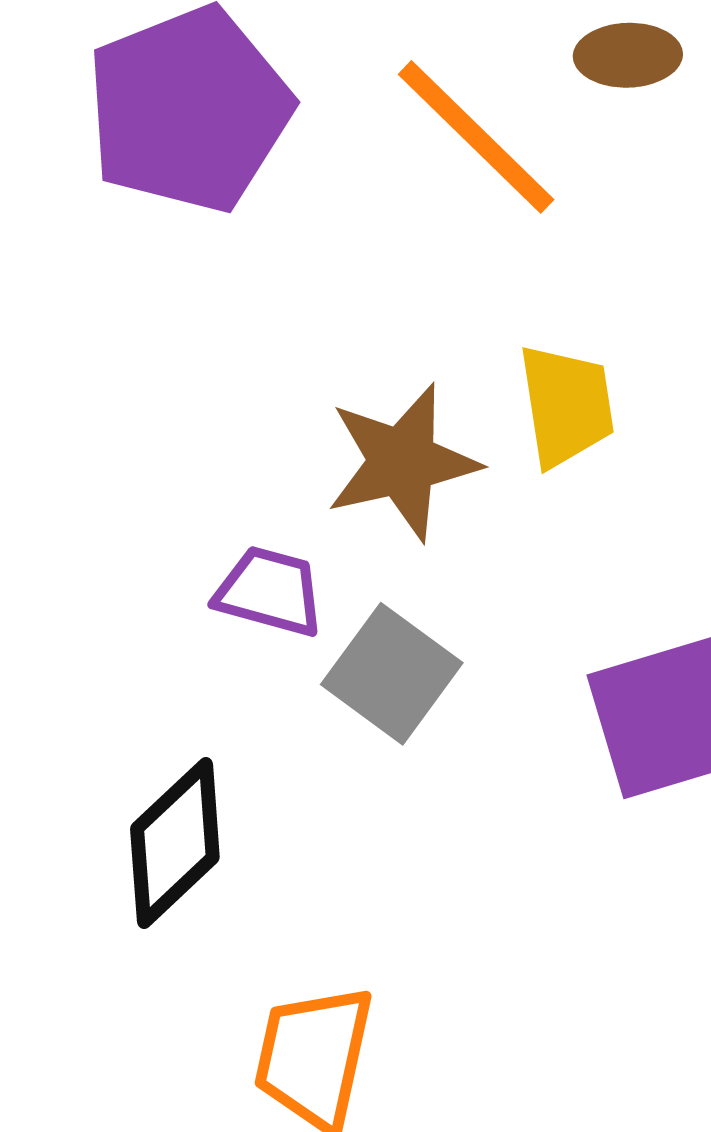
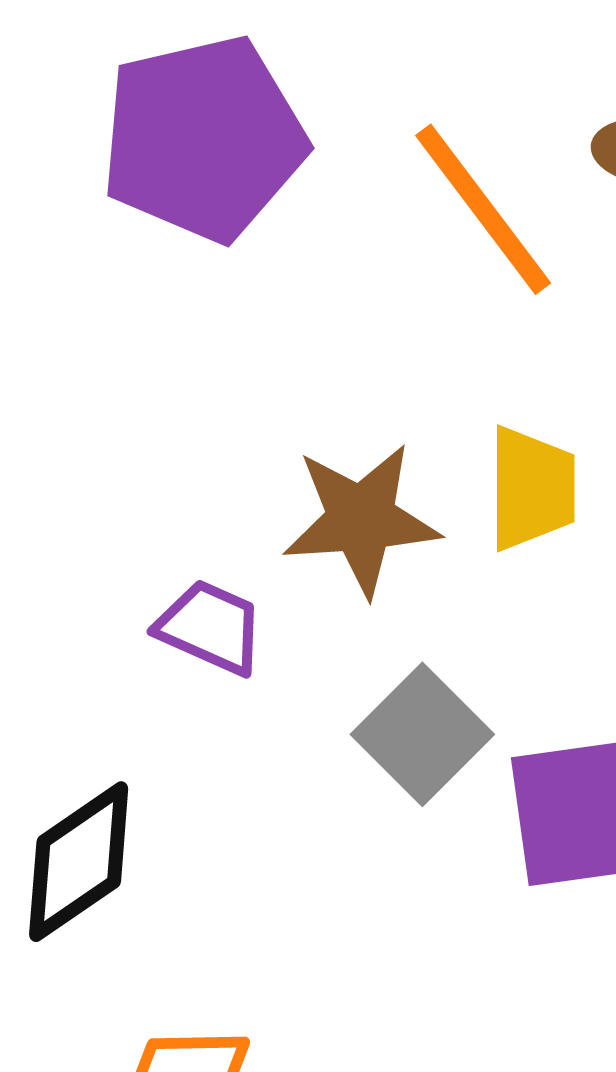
gray square: (392, 674) -> (422, 734), moved

